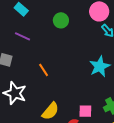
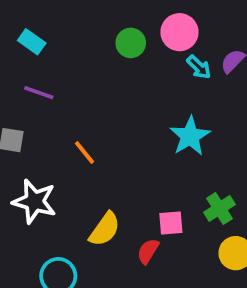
green circle: (61, 20) -> (131, 43), moved

